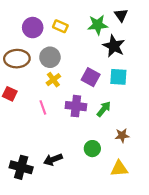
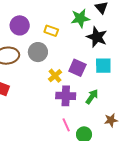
yellow rectangle: (60, 26) -> (51, 31), moved
yellow cross: (53, 80) -> (55, 76), moved
pink line: (43, 107) -> (66, 125), moved

